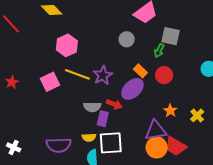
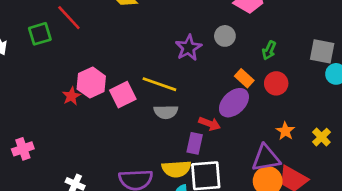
gray square: (171, 36) -> (322, 51), moved
pink hexagon: (67, 45) -> (91, 83), moved
purple star: (103, 75) -> (188, 48), moved
gray semicircle: (92, 107) -> (166, 112), moved
yellow semicircle: (89, 137) -> (176, 169), size x1.5

